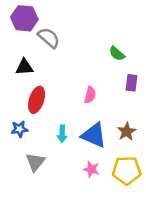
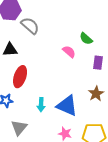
pink semicircle: (90, 95) -> (69, 52), moved, turned -64
brown star: (127, 131) -> (96, 94), moved

